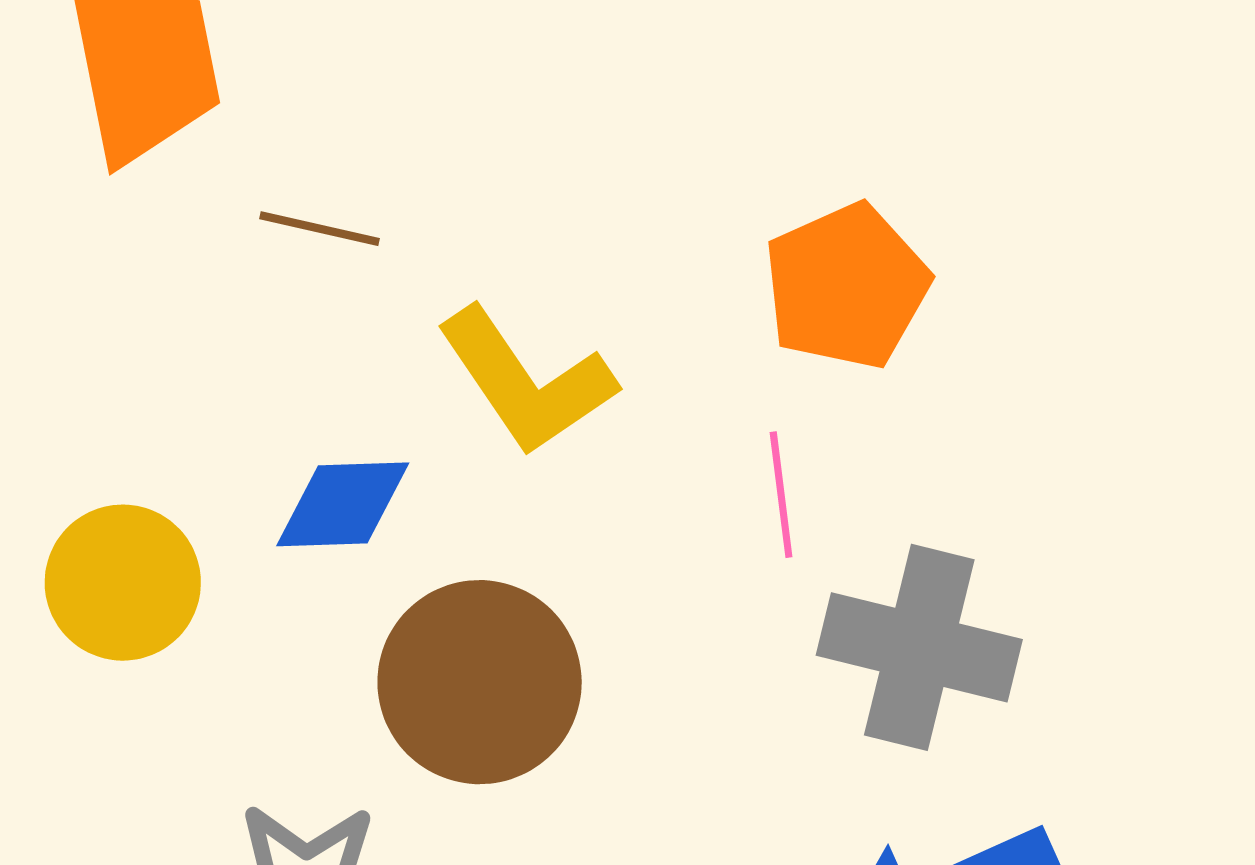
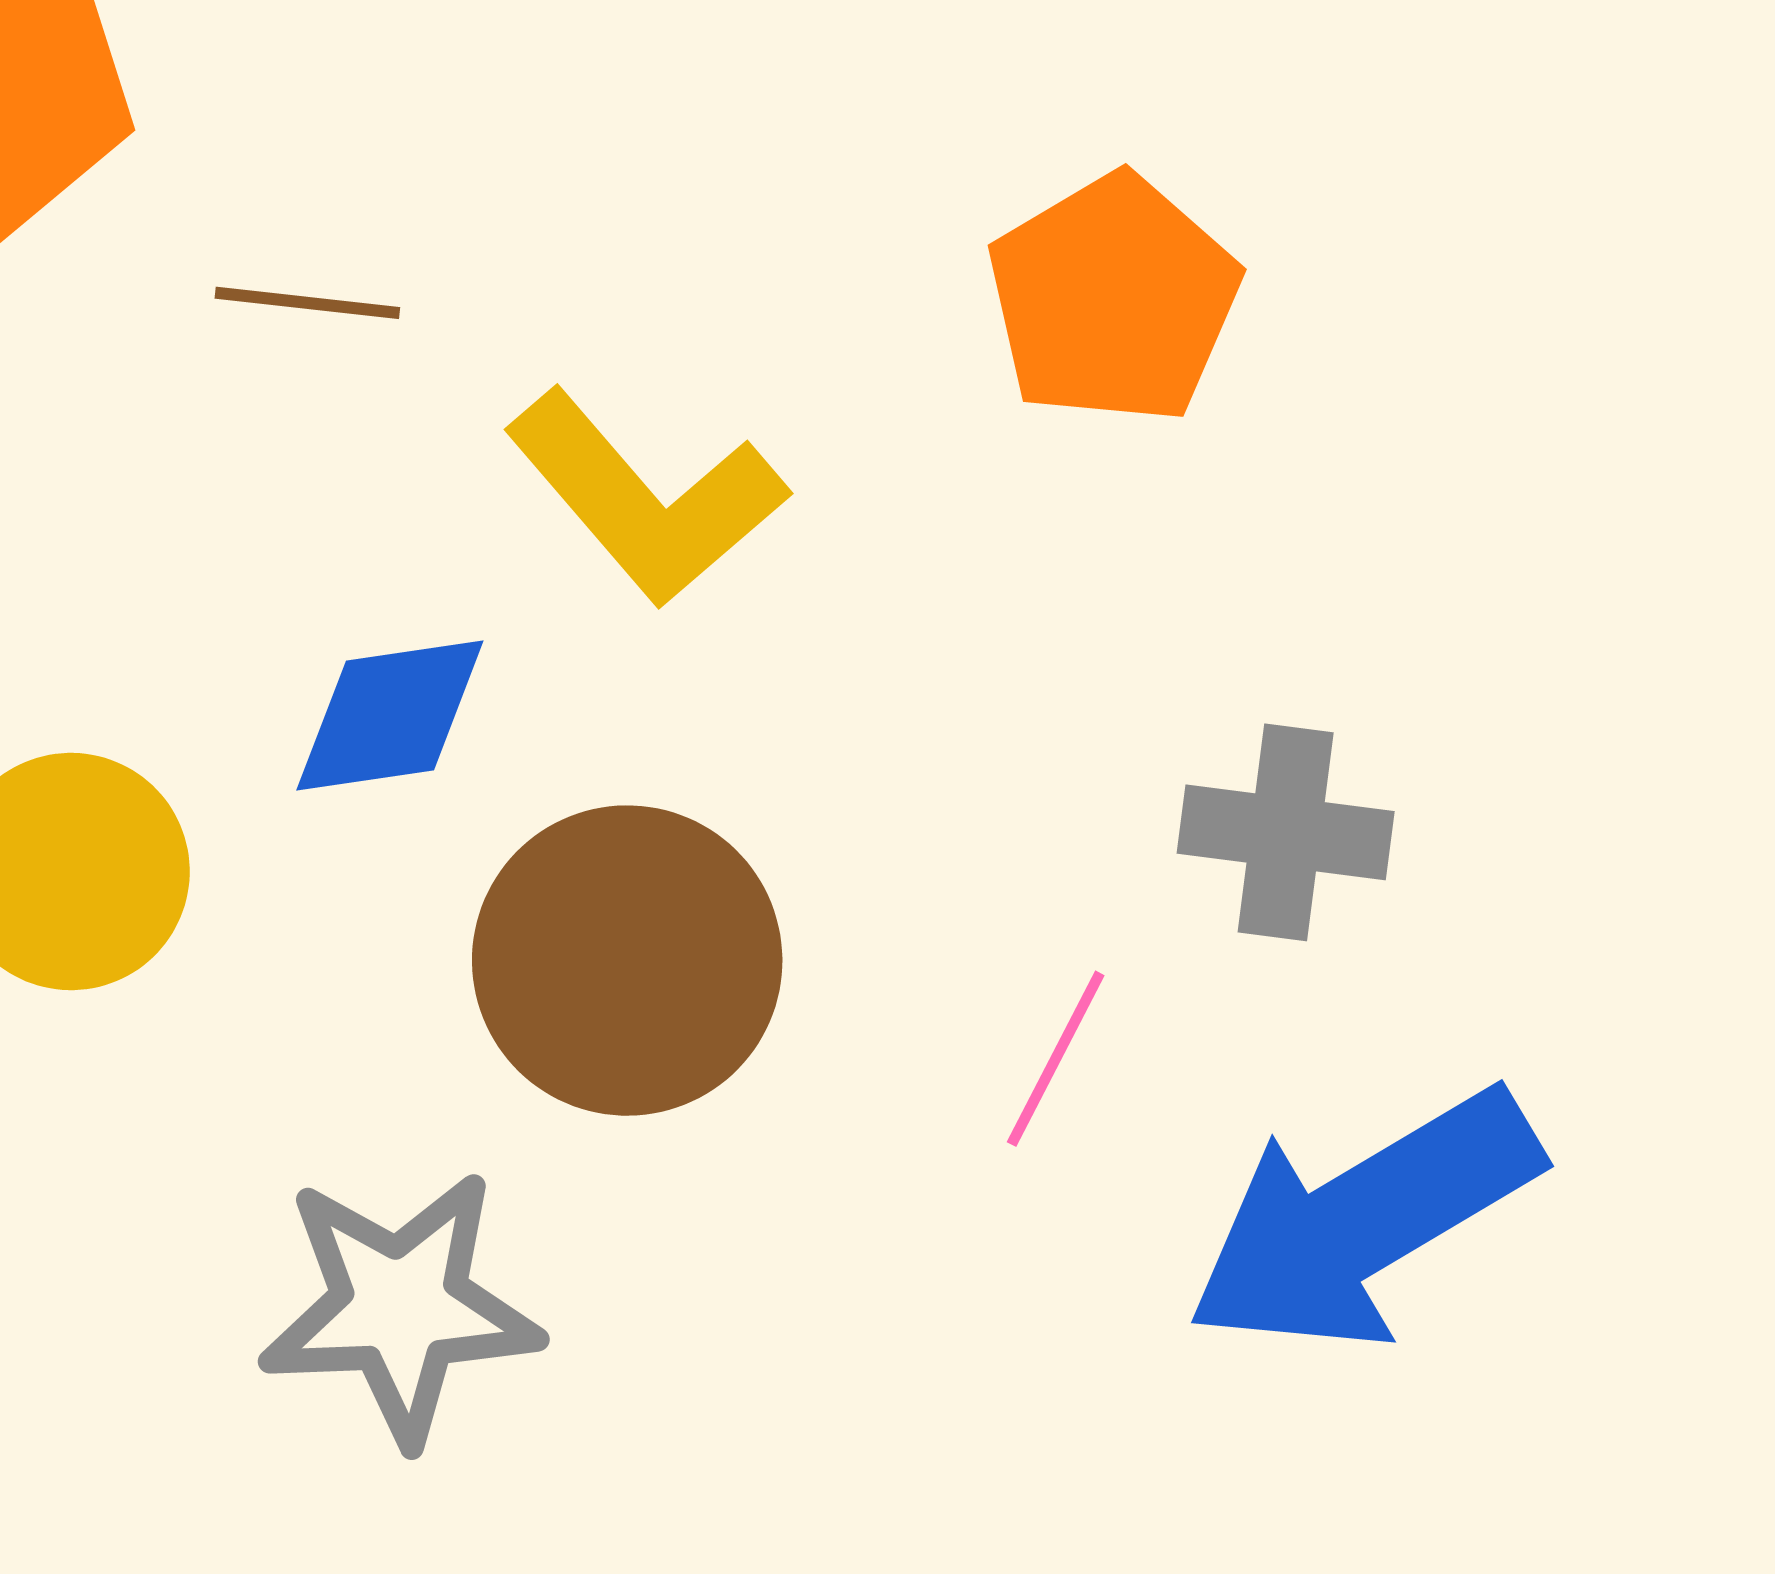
pink line: (781, 495) -> (1056, 1059), moved, turned 41
gray cross: (919, 647) -> (1286, 832), size x0.7

